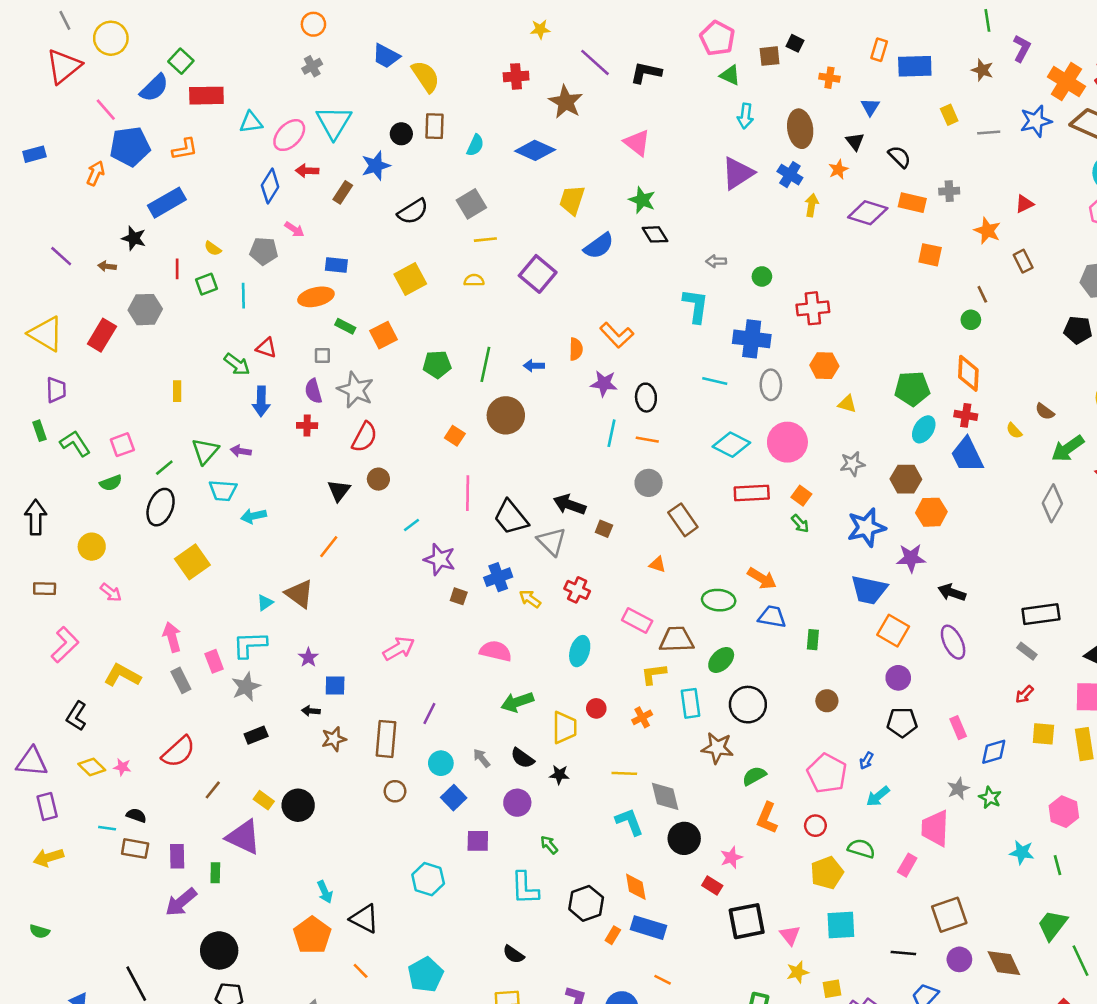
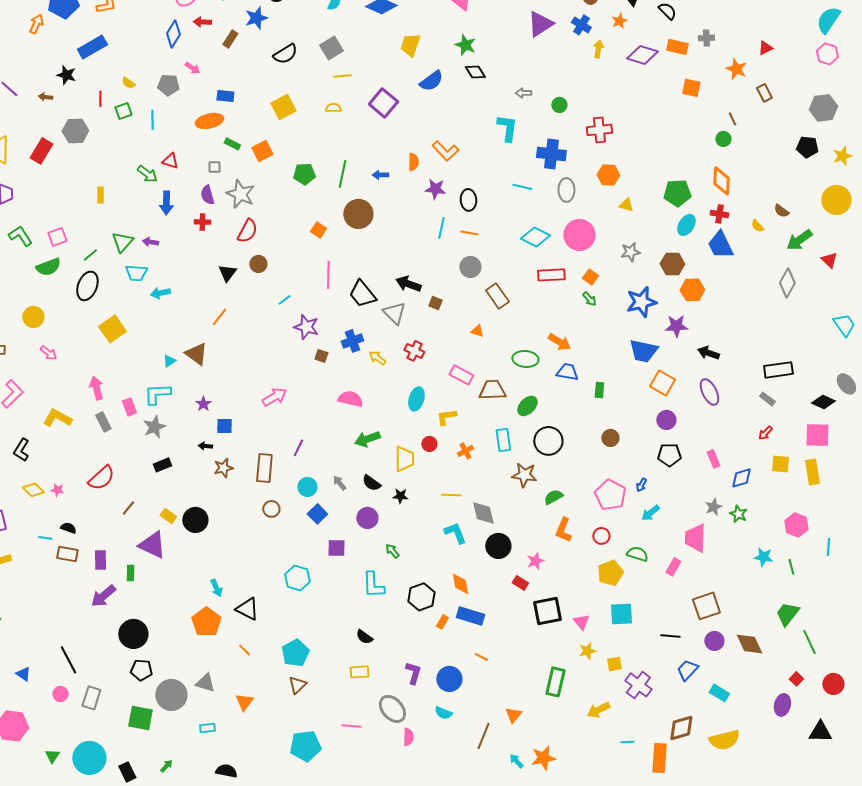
green semicircle: (111, 483) -> (48, 267), size x1.4
yellow L-shape: (654, 674) -> (446, 417), moved

